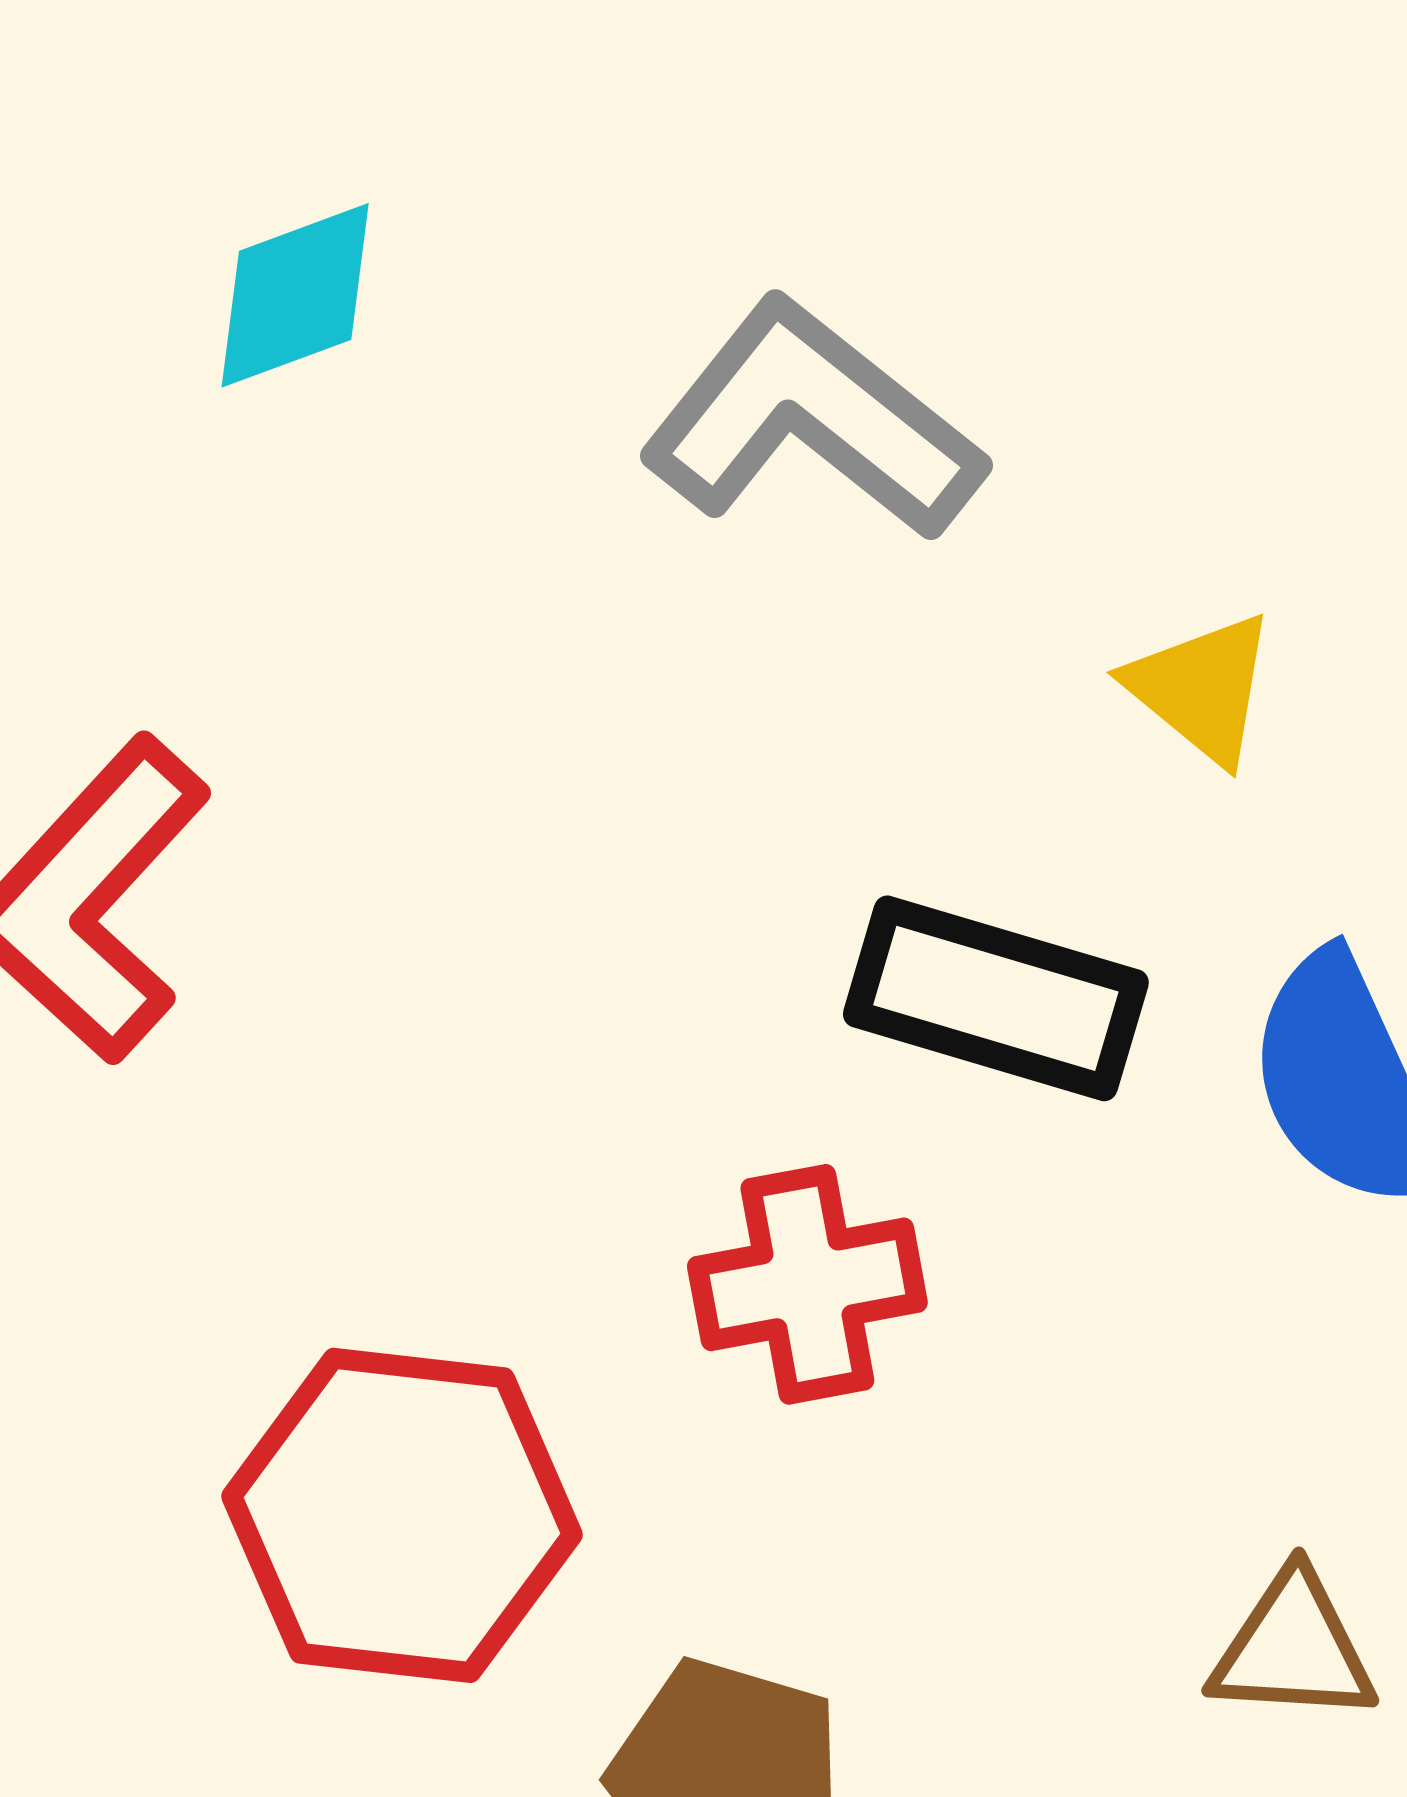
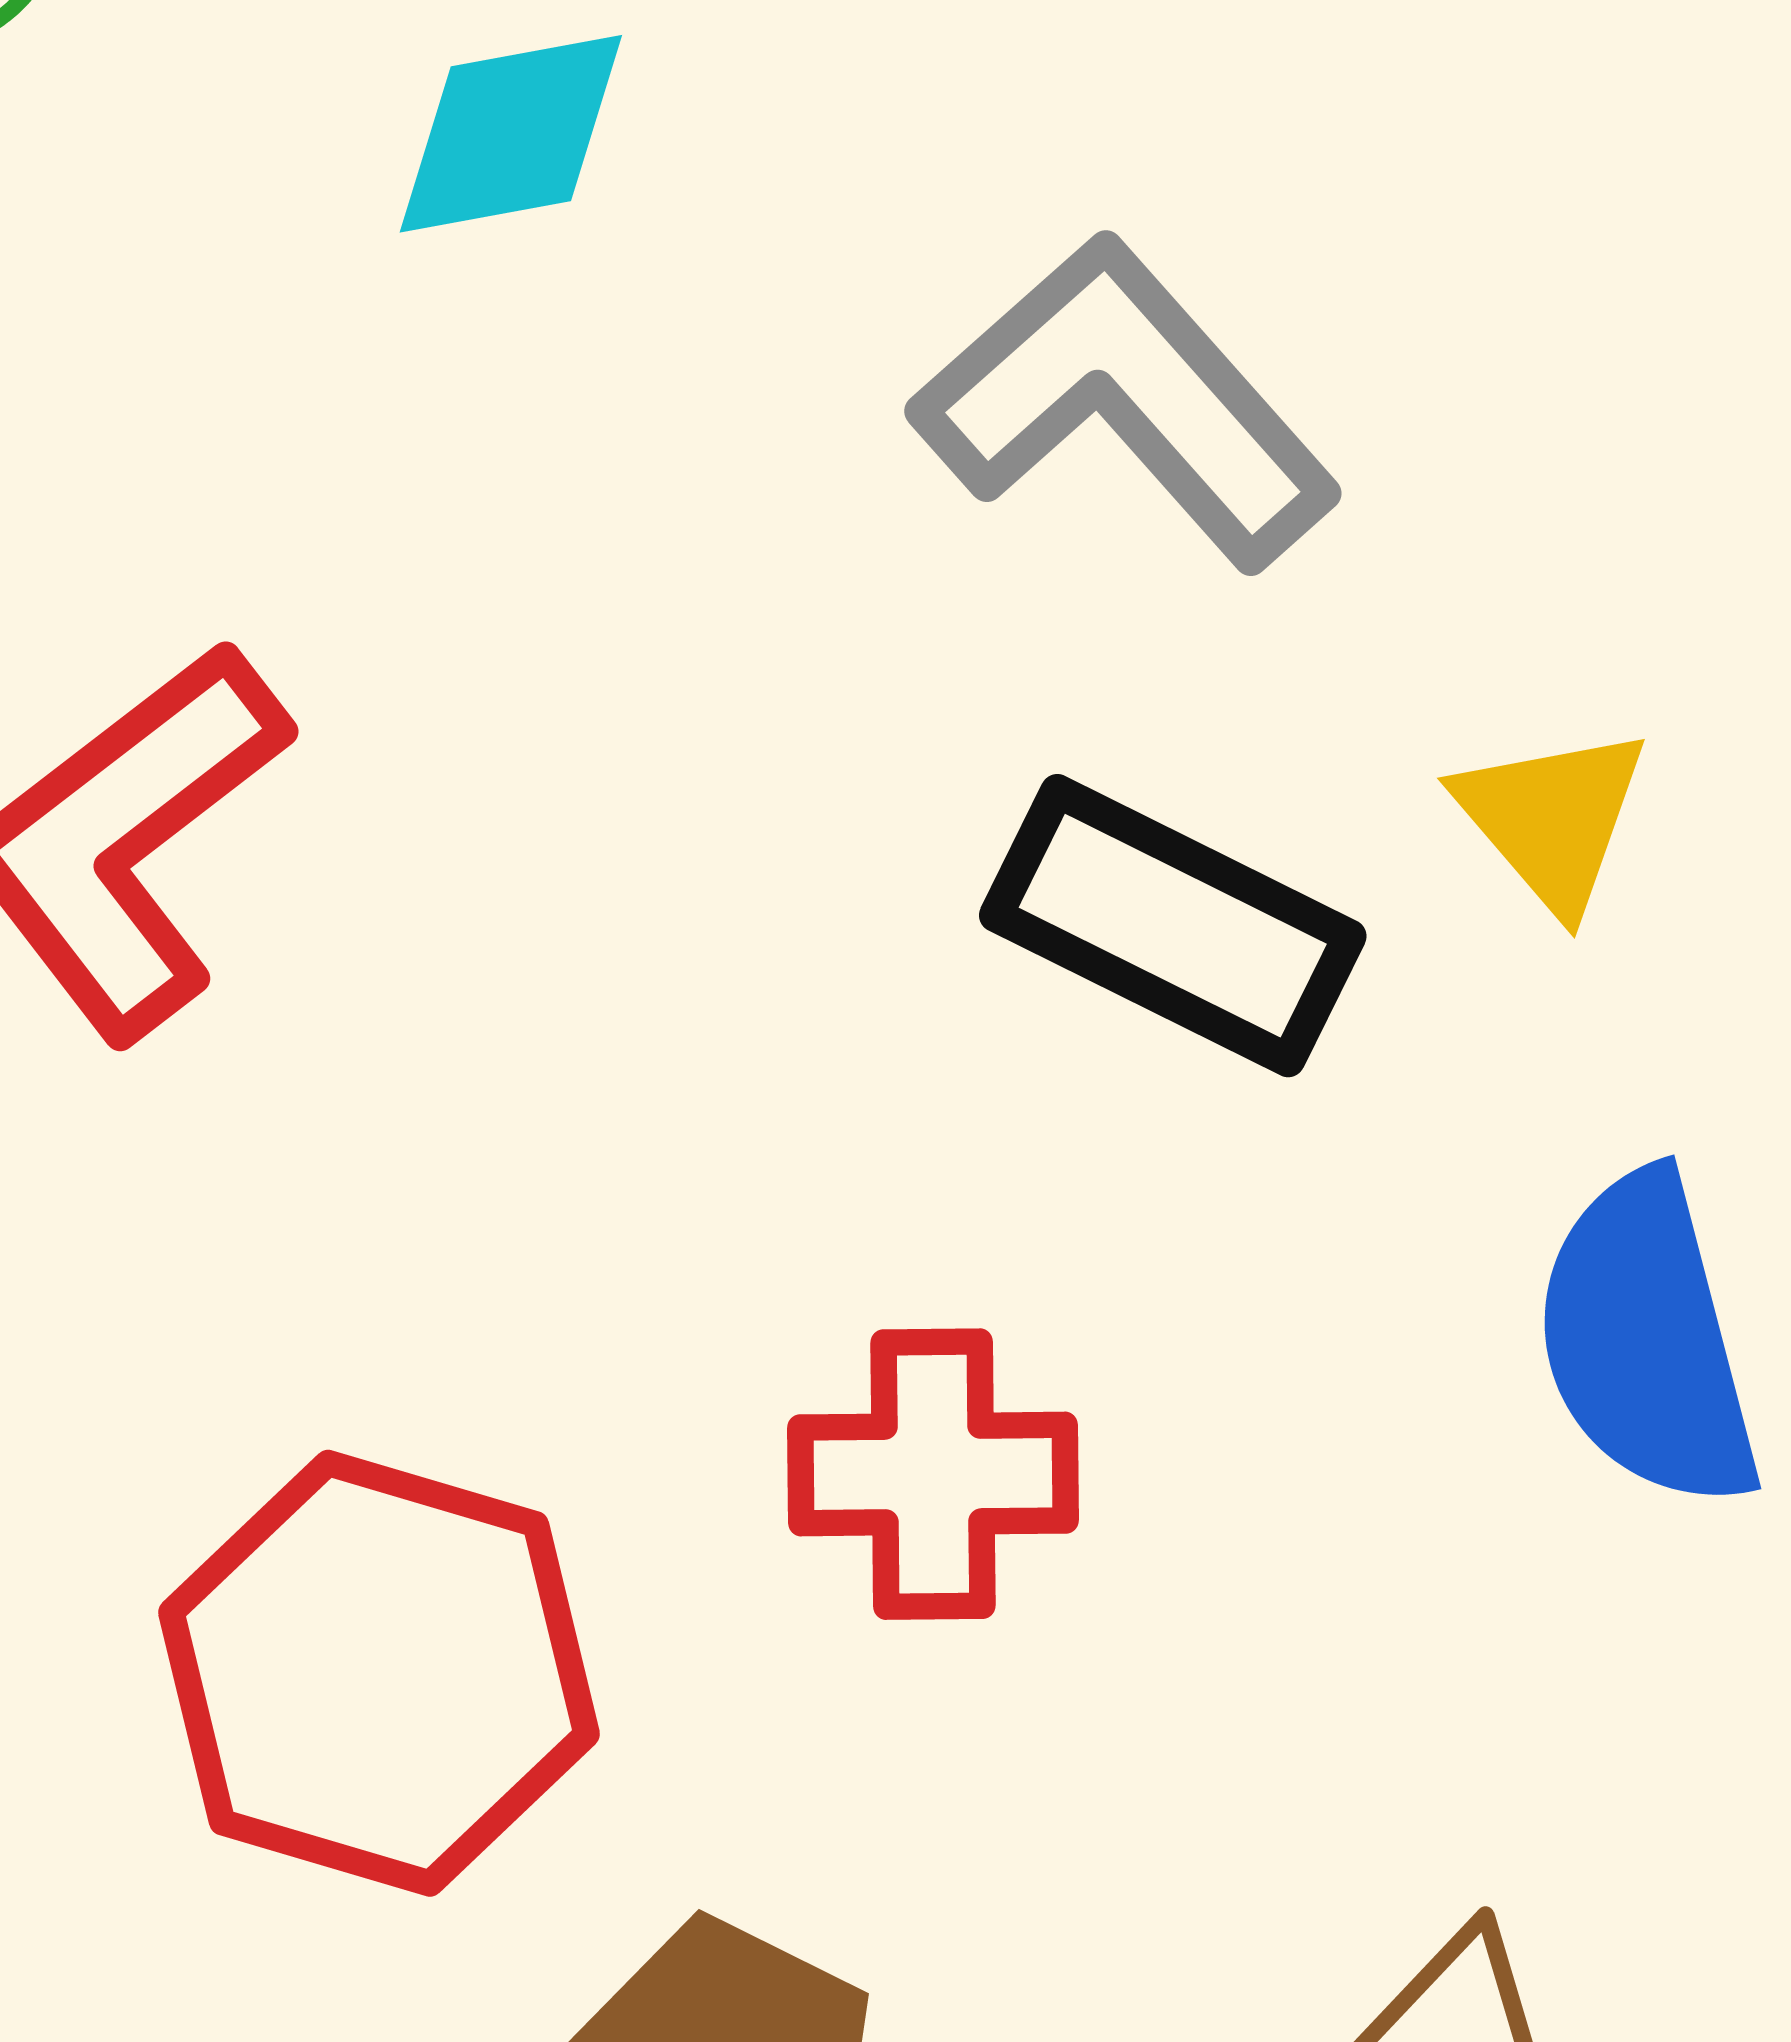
black rectangle: (996, 998) -> (1173, 926), moved

